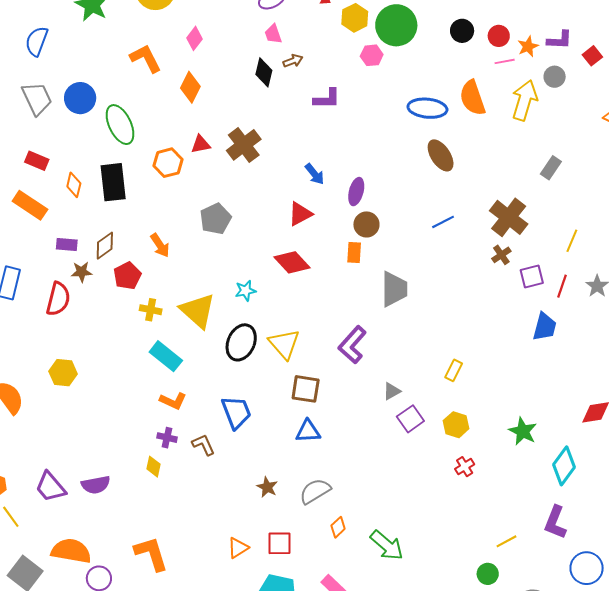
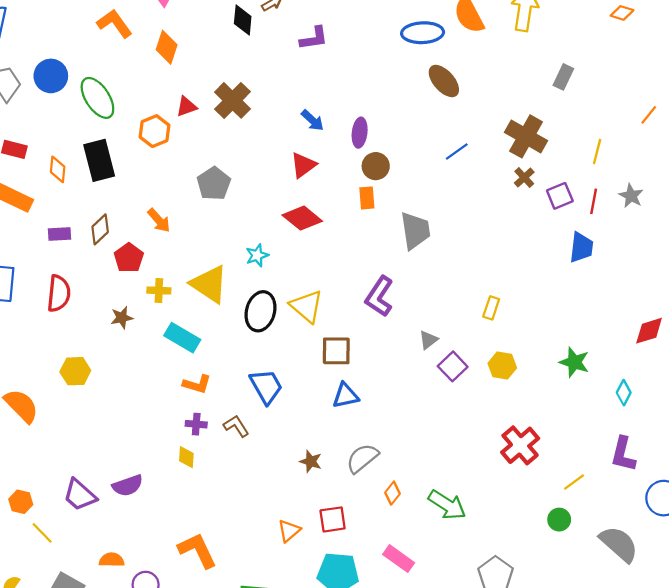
brown star: (82, 272) -> (122, 318), moved
cyan diamond: (564, 466) -> (624, 393), size x0.6
red cross: (465, 467) -> (520, 445), moved, size x1.8
orange semicircle: (71, 551) -> (112, 560), size x0.6

